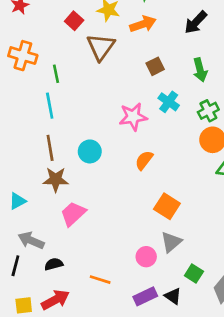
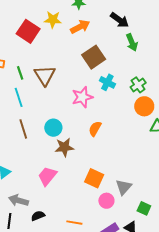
red square: (74, 21) -> (28, 31), size x1.6
black arrow: (196, 22) -> (120, 20), turned -90
brown triangle: (101, 47) -> (45, 75), moved
brown square: (155, 66) -> (94, 57), size x1.6
green arrow: (200, 70) -> (132, 42), moved
brown star: (56, 180) -> (64, 147), moved
orange square: (167, 206) -> (94, 178), moved

